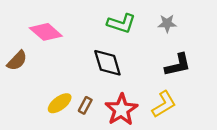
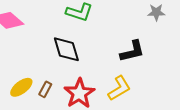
gray star: (167, 23) -> (156, 12), moved

